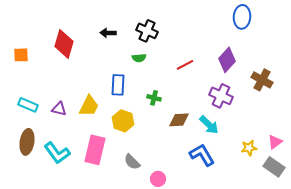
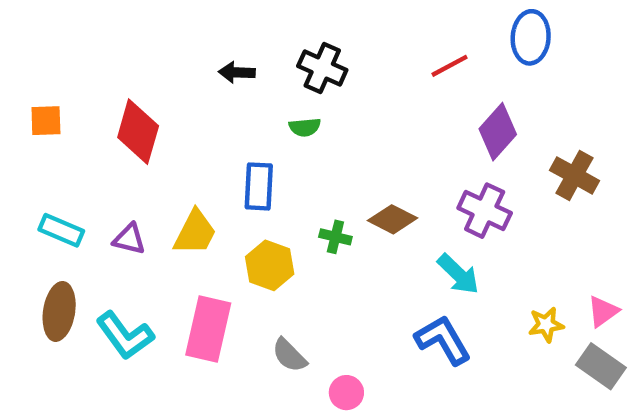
red diamond: (64, 44) -> (138, 132), moved
red line: (185, 65) -> (449, 66), moved
green cross: (154, 98) -> (335, 237), moved
brown diamond: (179, 120) -> (392, 219), moved, turned 30

